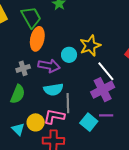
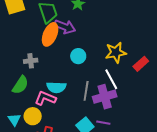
yellow star: (90, 46) -> (116, 52), moved
purple arrow: (49, 66) -> (65, 27), moved
gray line: (68, 103) -> (86, 91), moved
pink L-shape: (54, 117) -> (45, 98), moved

